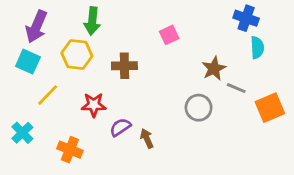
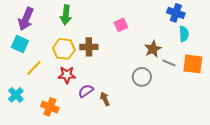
yellow hexagon: (77, 55) -> (64, 49), moved
orange square: (270, 108) -> (193, 64), moved, turned 30

